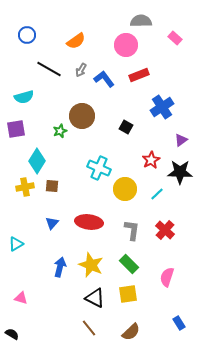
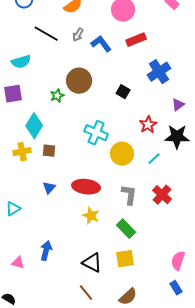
yellow star: (91, 265) -> (91, 216), moved, size x0.7
blue arrow: (60, 267) -> (46, 251), moved
pink semicircle: (167, 277) -> (178, 261), moved

